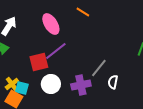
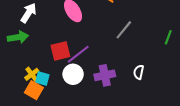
purple line: (56, 51) -> (78, 54), moved
gray line: (99, 68) -> (124, 30), moved

